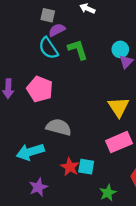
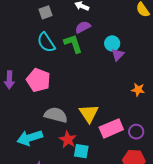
gray square: (48, 15) -> (45, 12), turned -32
purple semicircle: (57, 30) -> (83, 27), moved
yellow triangle: (119, 107) -> (89, 113), moved
red star: (70, 167) -> (68, 140), moved

